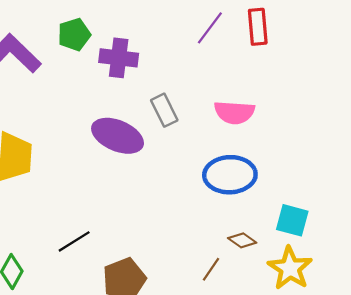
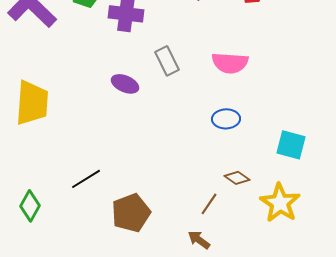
purple ellipse: (118, 136) -> (125, 84), size x0.6
blue ellipse: (230, 175) -> (226, 119), size x0.6
cyan square: (292, 220) -> (291, 145), moved

